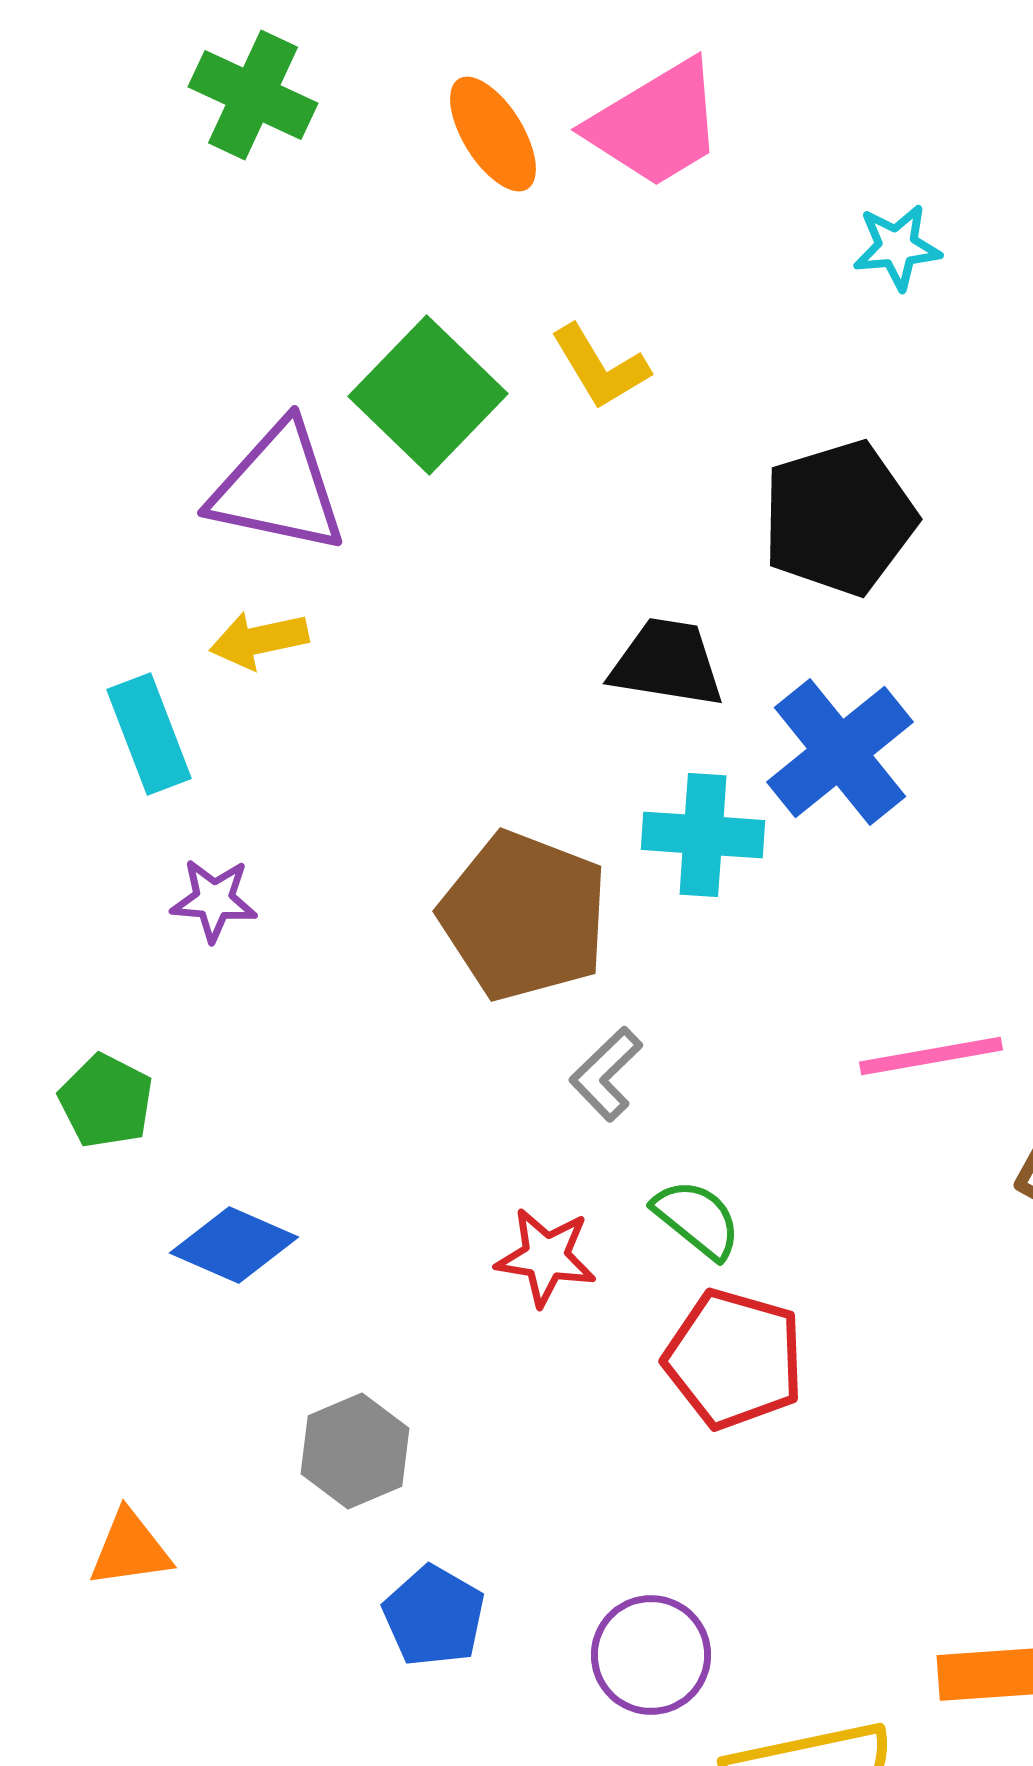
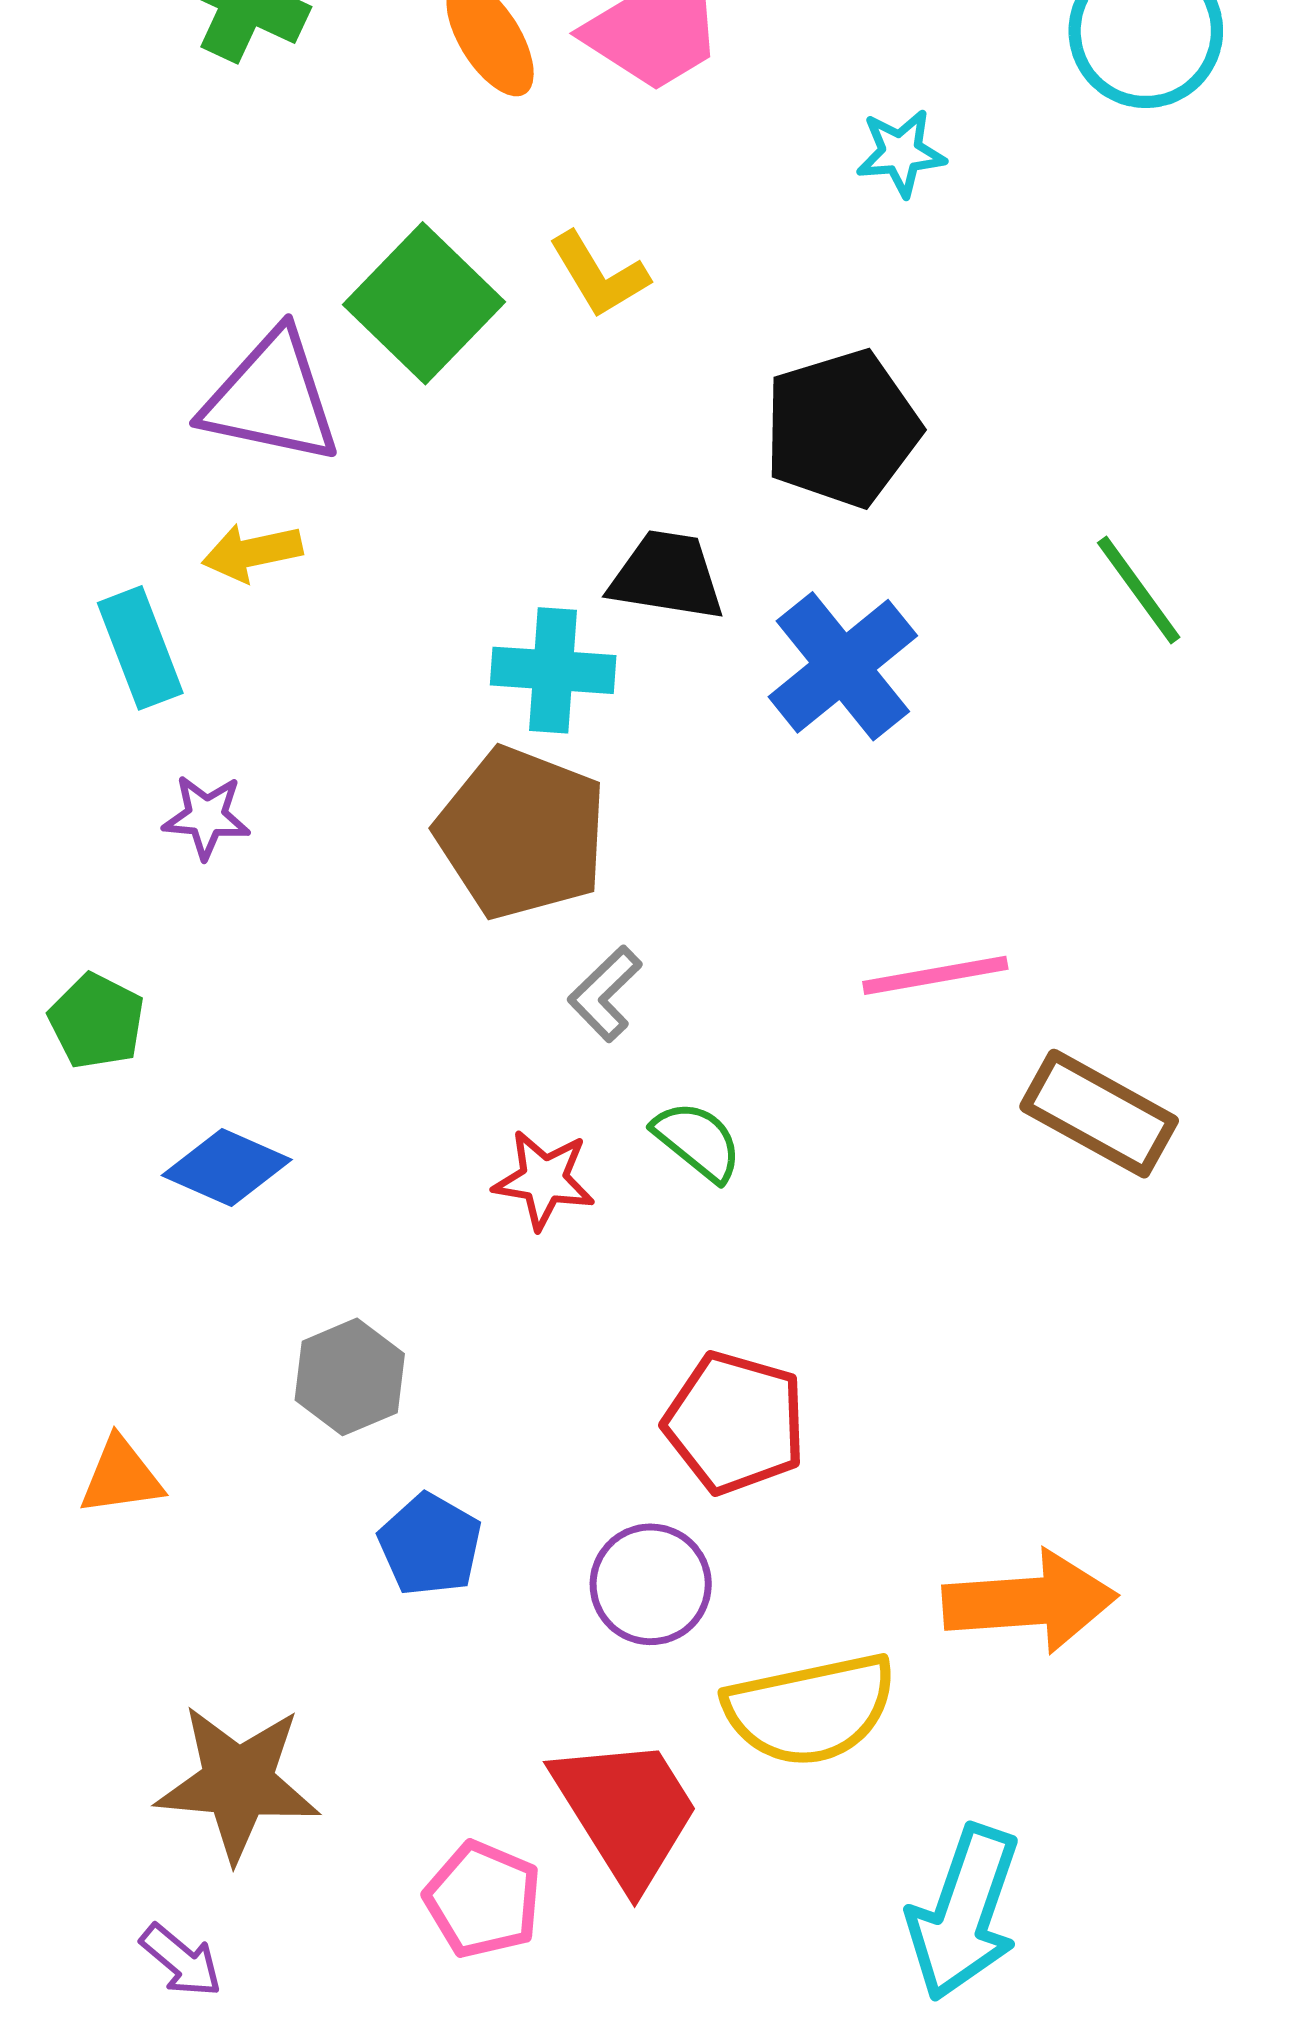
cyan cross: (703, 835) -> (553, 670), moved
red pentagon: (734, 1359) -> (735, 1423), moved

